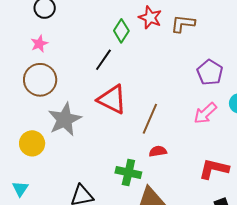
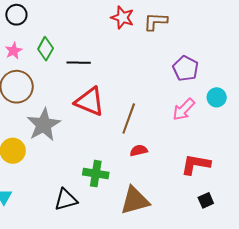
green diamond: (121, 31) -> (46, 49), moved
black line: (103, 60) -> (79, 63), turned 60
green cross: (128, 173) -> (96, 174), moved

